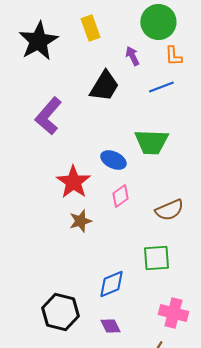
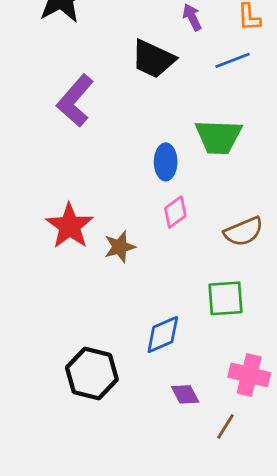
black trapezoid: (104, 86) -> (153, 59), turned 84
blue ellipse: (113, 160) -> (166, 162), turned 65
red star: (73, 182) -> (70, 226), moved
purple diamond: (110, 326) -> (185, 394), moved

